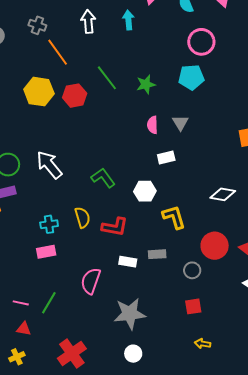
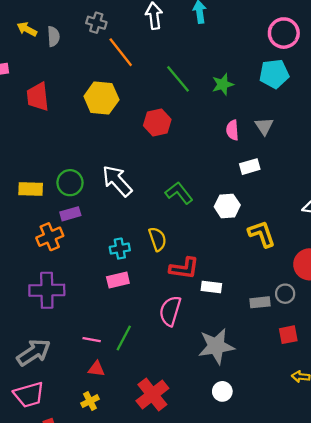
red hexagon: (75, 96) -> (157, 123), moved
red L-shape: (115, 227) -> (184, 268), moved
gray rectangle: (157, 254) -> (260, 302), moved

